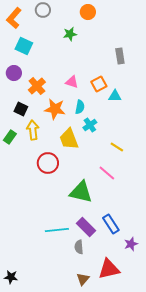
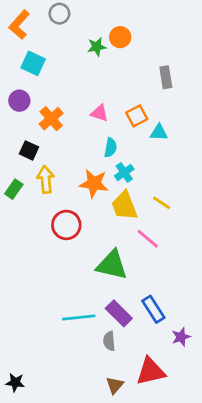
orange circle: (88, 12) -> (120, 37), moved
orange star: (55, 109) -> (94, 184), moved
yellow trapezoid: (69, 139) -> (124, 206), moved

